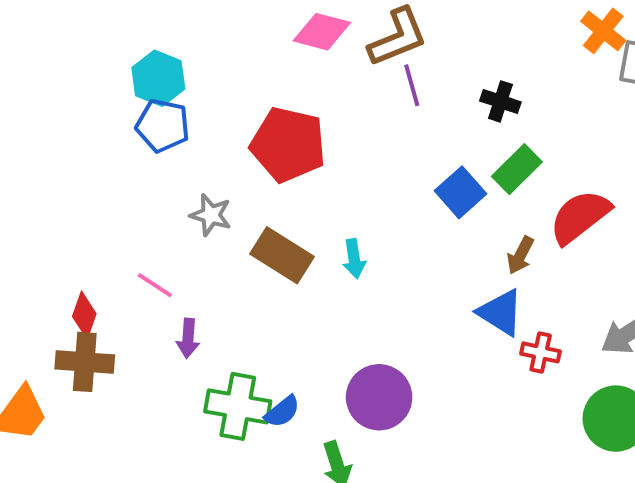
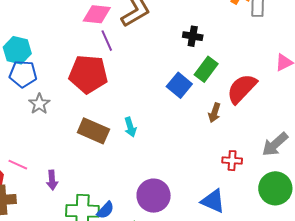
purple line: (412, 85) -> (107, 41), moved
gray star: (211, 215) -> (39, 104), moved, turned 30
pink line: (155, 285) -> (18, 165), moved
blue triangle: (501, 312) -> (213, 201), moved

